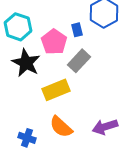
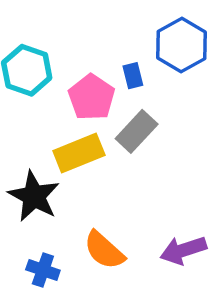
black star: (26, 63) -> (34, 196), moved
yellow rectangle: (56, 90) -> (79, 153), moved

